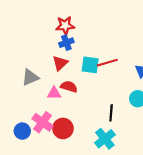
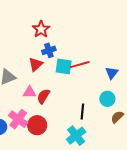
red star: (65, 26) -> (41, 29), turned -30
blue cross: (66, 43) -> (49, 50), moved
red semicircle: (69, 87) -> (43, 96), moved, turned -77

